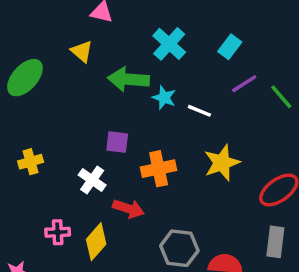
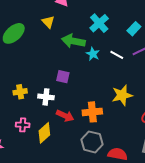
white line: (199, 111) -> (117, 55), moved
yellow cross: (31, 162) -> (20, 92), moved
orange cross: (159, 169) -> (92, 112), moved
white cross: (92, 180) -> (46, 97), turned -35

